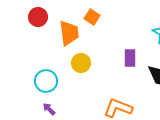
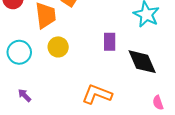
cyan circle: (46, 81) -> (19, 52), moved

